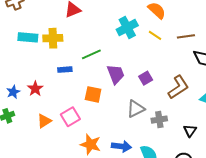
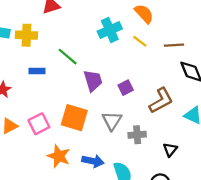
green line: (91, 54) -> (68, 57), turned 60
orange square: (93, 94) -> (74, 118), moved, size x1.4
gray triangle: (136, 109) -> (112, 121), turned -36

